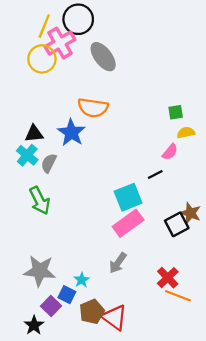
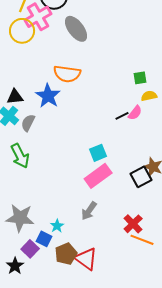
black line: (155, 175) -> (122, 116), moved
cyan square: (128, 197) -> (98, 153), size x0.7

